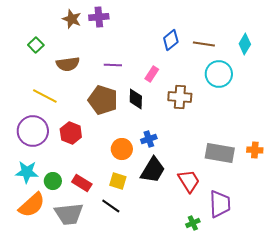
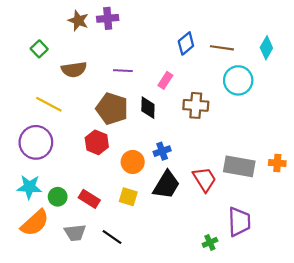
red hexagon: (71, 133) -> (97, 142), moved
red trapezoid: (189, 181) -> (204, 179), moved
black line: (111, 206) -> (112, 237), moved
gray trapezoid: (69, 214) -> (75, 233), size x0.7

